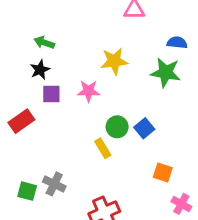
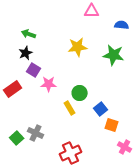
blue semicircle: (177, 43) -> (122, 25), moved
pink star: (89, 91) -> (49, 84), moved
purple square: (51, 94) -> (34, 70), turned 32
blue square: (144, 128) -> (101, 109), moved
green square: (27, 191) -> (17, 138), turned 32

